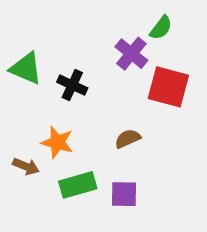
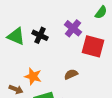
green semicircle: (161, 28) -> (101, 12), moved
black cross: (72, 85) -> (40, 35), moved

